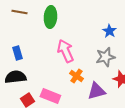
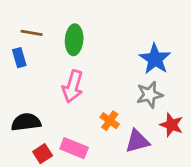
blue star: (109, 31) -> (155, 59), size x1.6
pink arrow: (65, 51) -> (73, 86), moved, turned -140
blue rectangle: (17, 53) -> (19, 58), moved

